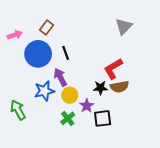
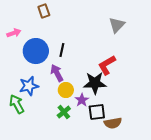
brown rectangle: (47, 27) -> (44, 11), moved, turned -56
black line: (66, 53) -> (62, 50), turned 32
brown semicircle: (119, 87) -> (113, 123), moved
black star: (100, 88) -> (95, 83), size x1.6
blue star: (44, 91) -> (29, 86), moved

